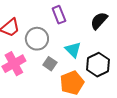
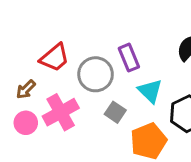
purple rectangle: (59, 15) -> (129, 58), moved

